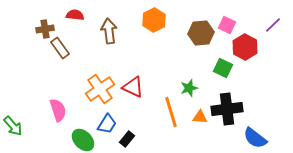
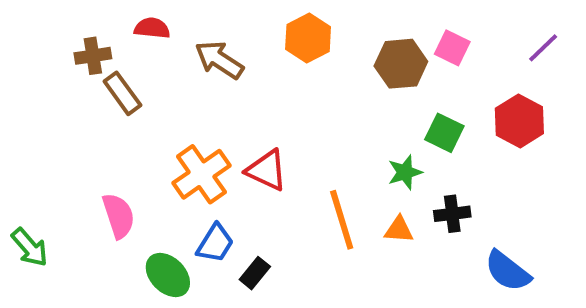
brown arrow: (109, 31) -> (219, 60), turned -50
red hexagon: (245, 47) -> (519, 121), moved
green star: (189, 88) -> (405, 172), moved
black cross: (227, 109) -> (452, 214), size x0.6

